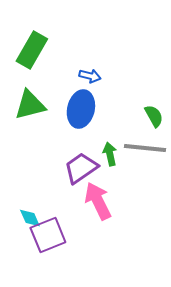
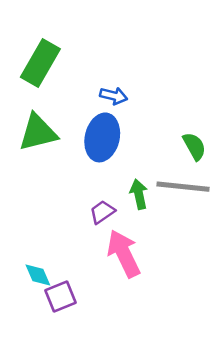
purple trapezoid: (81, 168) -> (102, 212), size x0.6
purple square: (48, 235) -> (61, 296), size x0.7

